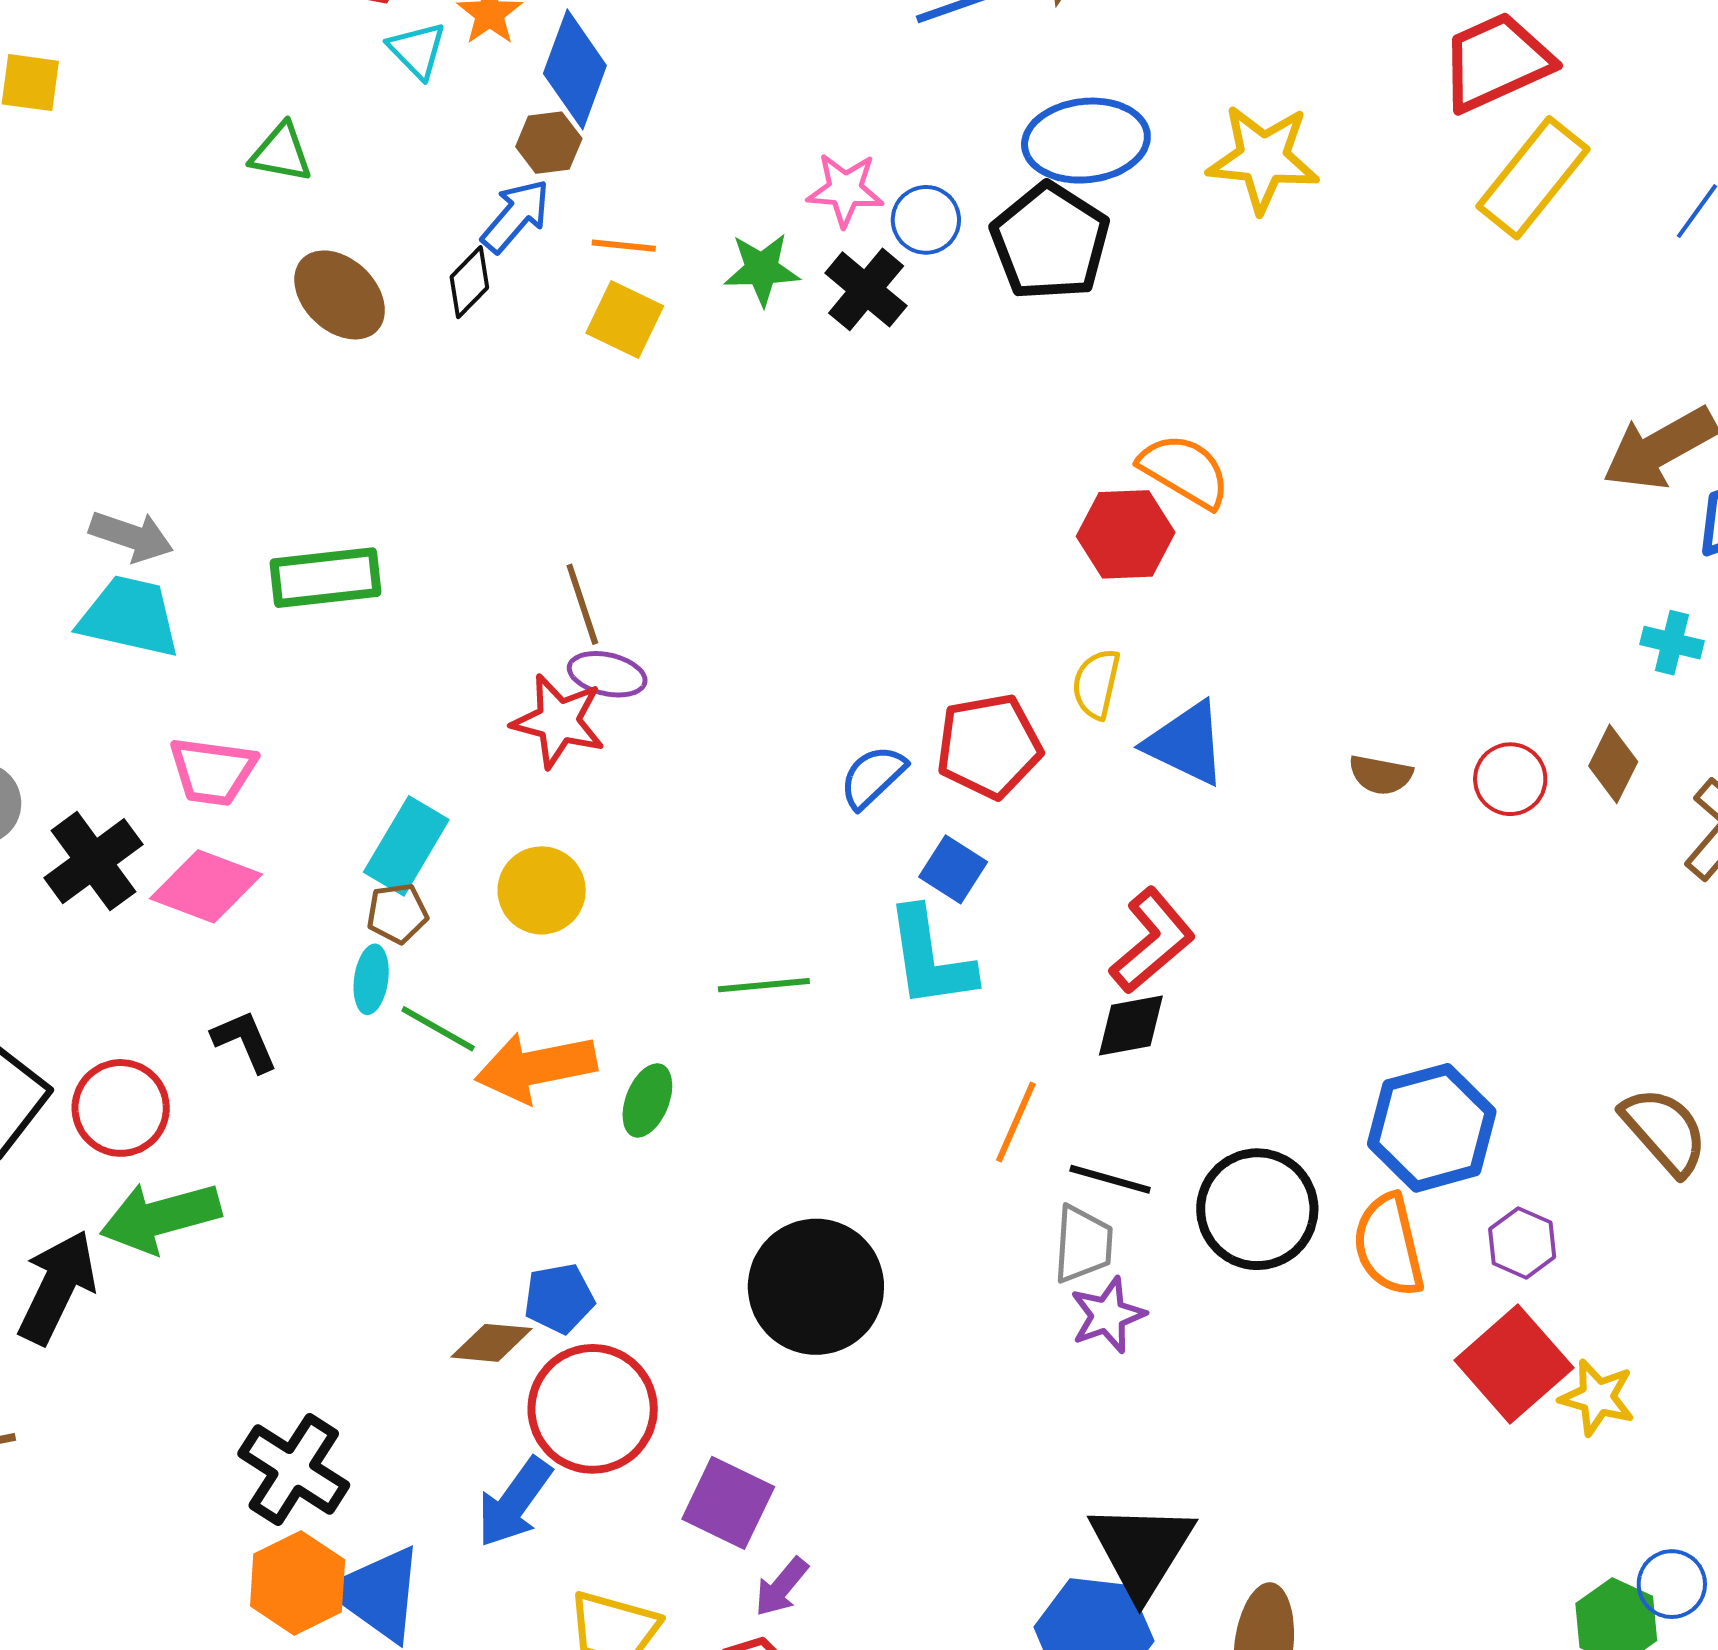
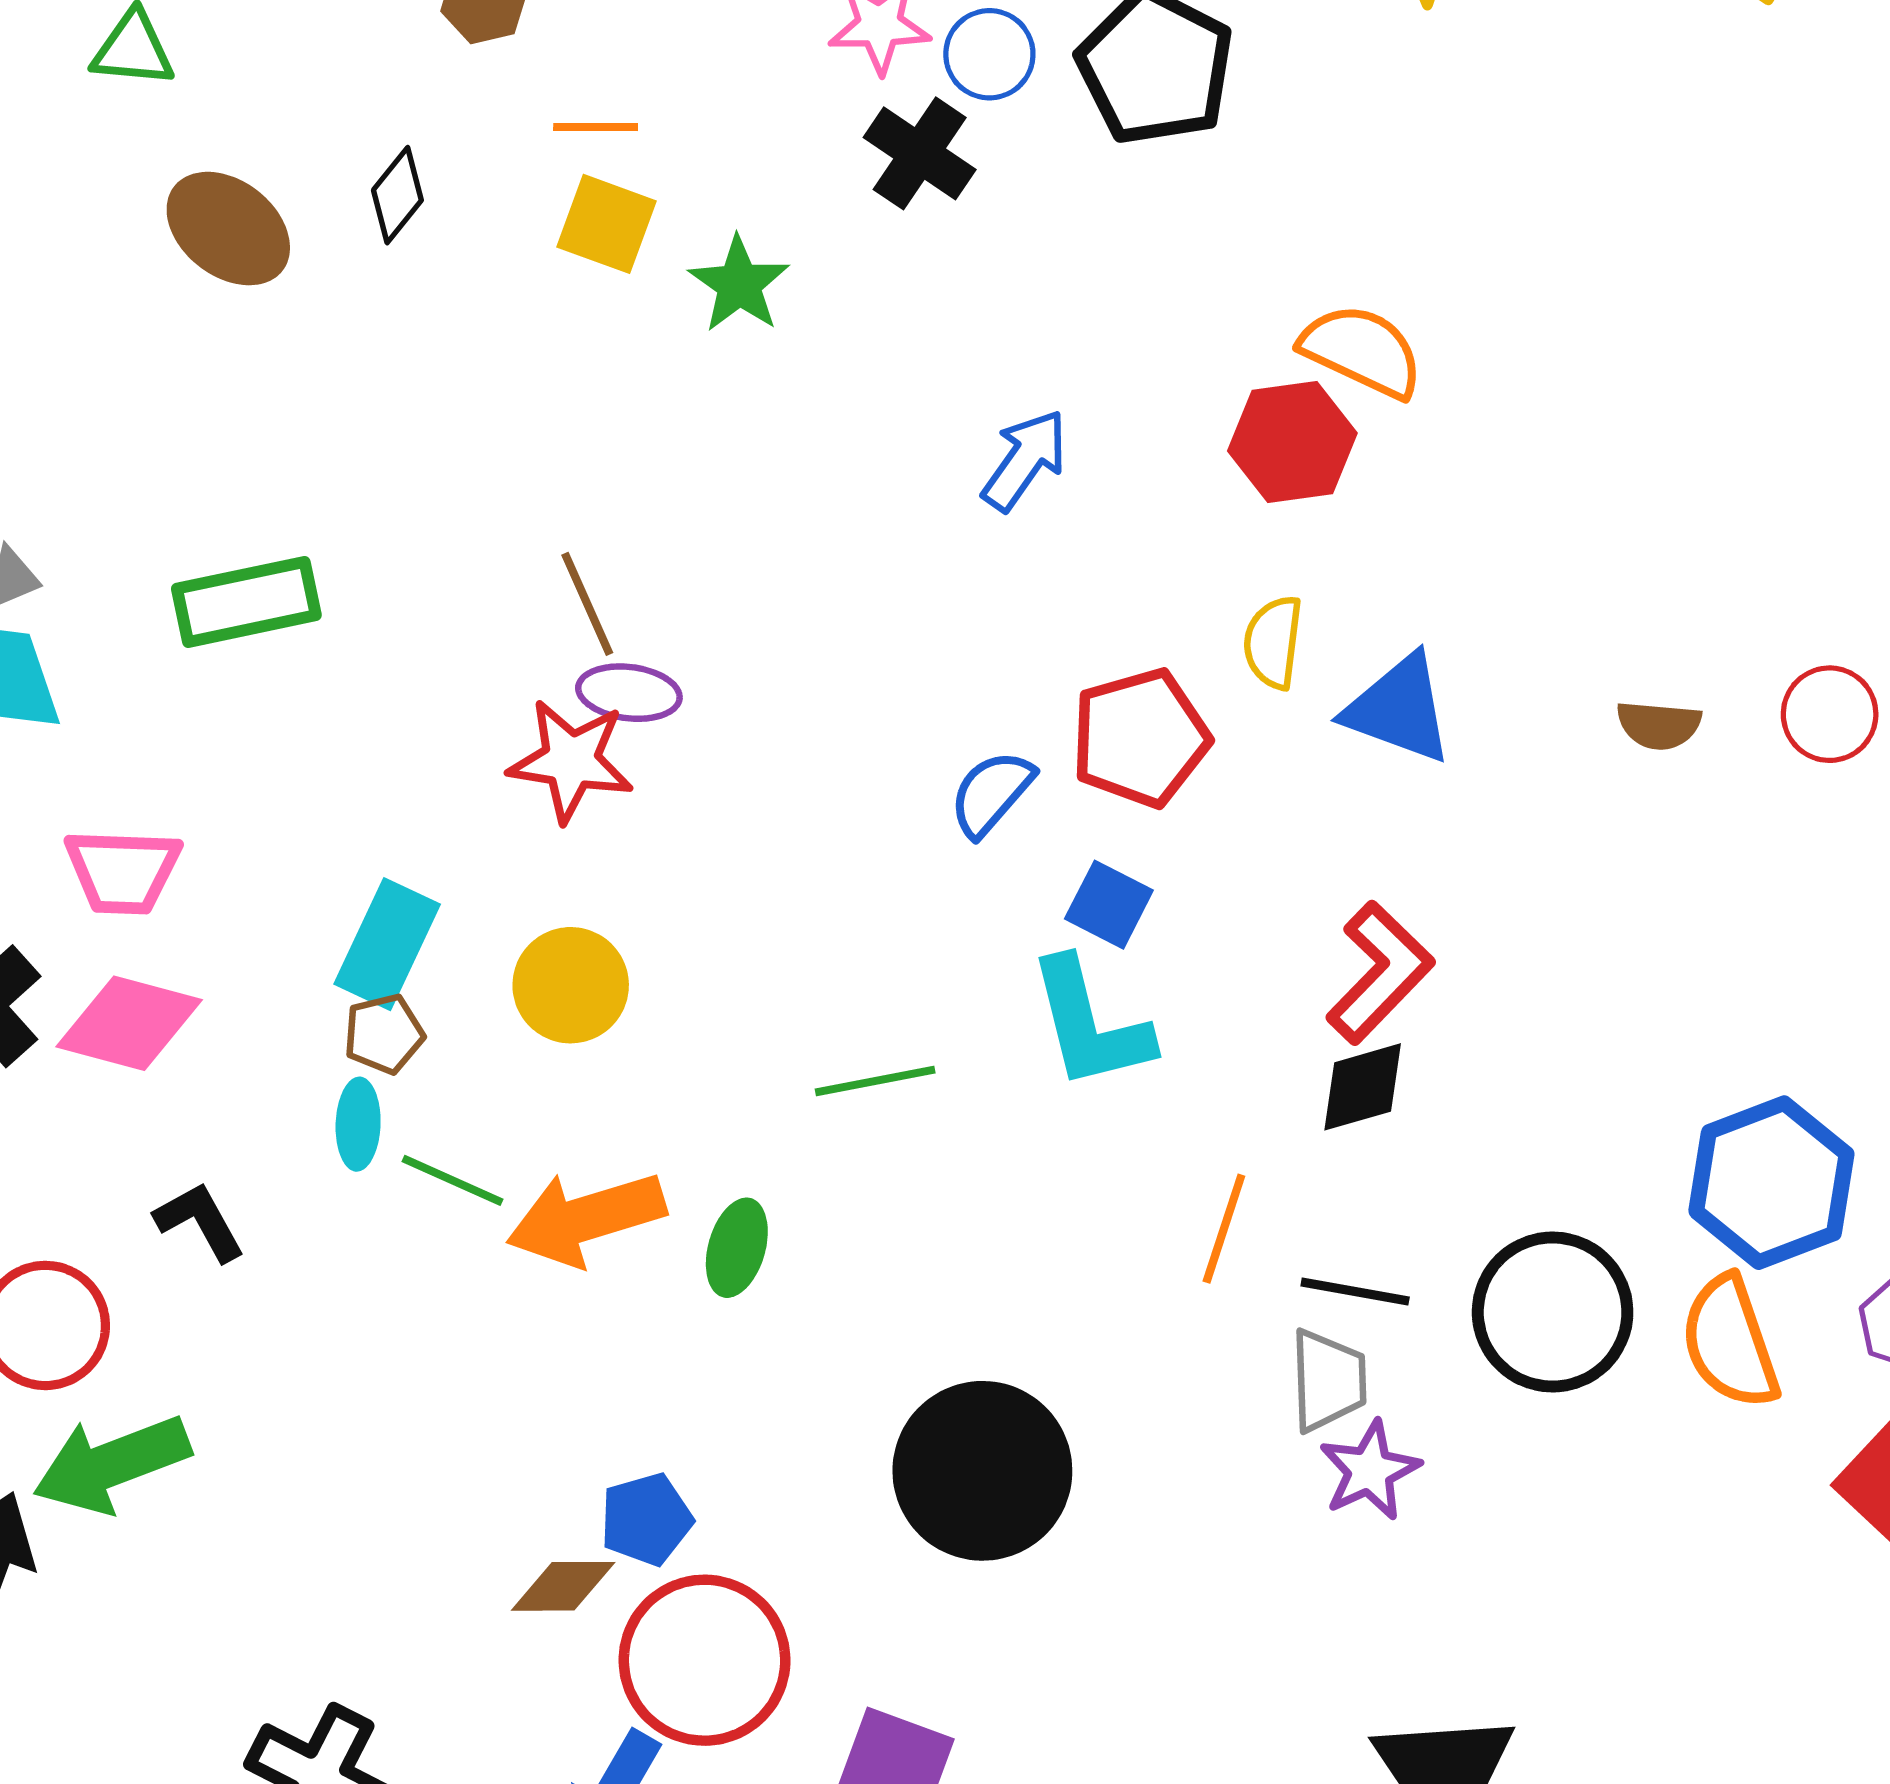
blue arrow: (516, 216) -> (1025, 460), moved
green star: (762, 269) -> (739, 284), moved, turned -30

